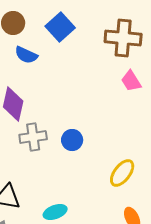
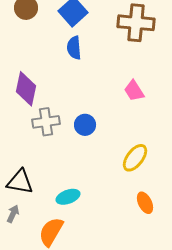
blue semicircle: (26, 55) -> (74, 48), moved, turned 60
pink trapezoid: (131, 81) -> (134, 91), moved

